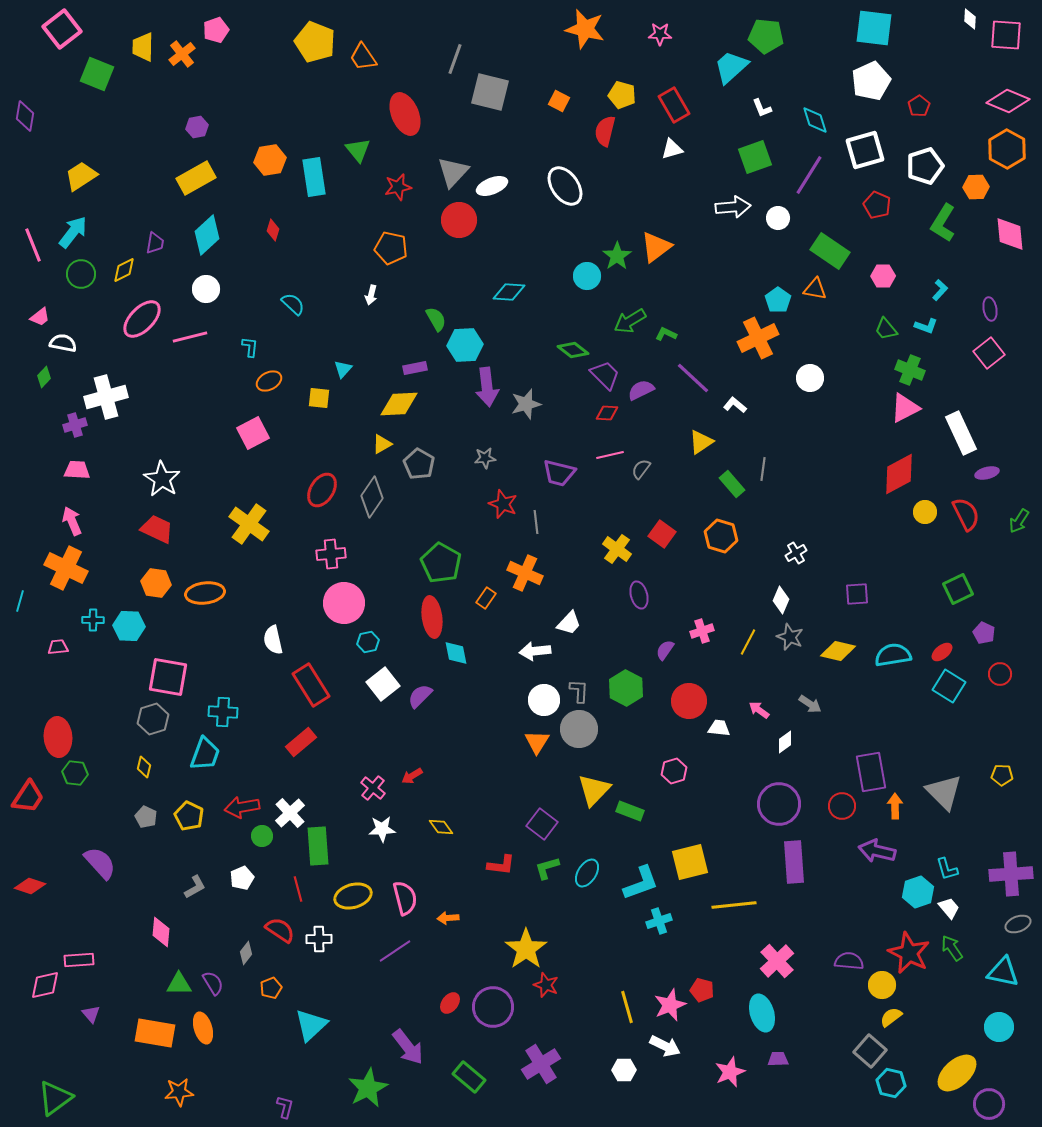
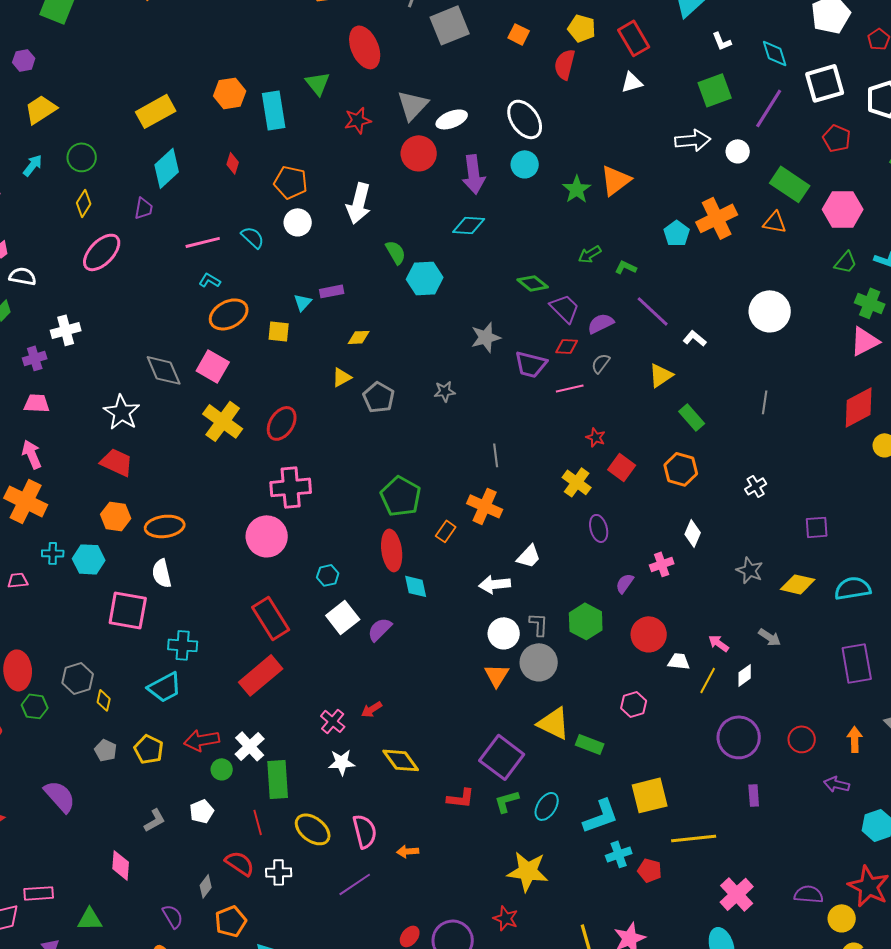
gray square: (490, 92) -> (450, 25), turned -36
purple hexagon: (197, 127) -> (24, 60), moved
cyan arrow: (73, 232) -> (33, 165), size x0.7
purple trapezoid: (155, 243) -> (144, 208), moved
orange pentagon: (391, 248) -> (291, 182), moved
yellow diamond: (124, 270) -> (84, 203), turned -32
green circle: (81, 274) -> (82, 157), moved
cyan circle: (587, 276) -> (525, 164), moved
pink hexagon: (883, 276) -> (843, 209), size x1.6
white circle: (206, 289) -> (298, 222), moved
white arrow: (371, 295) -> (359, 203), moved, size x2.0
cyan pentagon: (778, 300) -> (677, 233), moved
green arrow: (630, 321) -> (590, 254), size x0.7
green trapezoid: (886, 329) -> (846, 262), turned -100
pink line: (190, 337) -> (203, 242), moved
orange cross: (758, 338) -> (717, 218), moved
cyan L-shape: (250, 347) -> (210, 280), turned -65
purple rectangle: (415, 368) -> (332, 291), moved
white circle: (810, 378) -> (770, 311), size x1.5
orange ellipse: (269, 381) -> (229, 314), size x1.5
purple arrow: (487, 387) -> (474, 174), moved
white cross: (106, 397) -> (66, 330), size x0.7
yellow diamond: (399, 404) -> (359, 337), size x0.6
pink square: (253, 433) -> (213, 366), turned -32
gray semicircle: (641, 469) -> (601, 363), moved
gray line: (763, 469) -> (765, 402), moved
purple trapezoid: (559, 473) -> (531, 364), moved
gray diamond: (372, 497) -> (164, 370), moved, turned -57
red star: (503, 504) -> (596, 437), moved, size x0.7
yellow cross: (249, 524) -> (223, 421), moved
pink cross: (331, 554) -> (291, 487), size x1.4
white diamond: (781, 600) -> (693, 533), moved
pink circle: (344, 603) -> (267, 536), moved
white semicircle: (273, 640) -> (162, 573), moved
yellow line: (748, 642) -> (708, 680), moved
gray hexagon: (153, 719) -> (78, 678), moved
red rectangle: (301, 742) -> (261, 675), size x1.4
cyan trapezoid: (205, 754) -> (165, 687), turned 42
purple rectangle: (871, 772) -> (857, 663), moved
yellow triangle: (594, 790) -> (554, 723), turned -48
purple square: (542, 824) -> (502, 757), size x1.4
yellow diamond: (441, 827) -> (401, 760), size x1.5
purple arrow: (877, 851) -> (837, 784), size x0.7
purple rectangle: (794, 862) -> (754, 795), size x0.5
yellow ellipse: (353, 896) -> (313, 829), turned 54
yellow star: (526, 949) -> (528, 871), moved, turned -30
green triangle: (179, 984) -> (90, 919), moved
orange pentagon: (271, 988) -> (231, 921), size x1.4
red pentagon: (702, 990) -> (650, 870), moved

